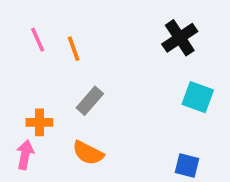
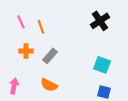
cyan square: (198, 97) -> (102, 65), moved
orange cross: (39, 122) -> (26, 51), moved

